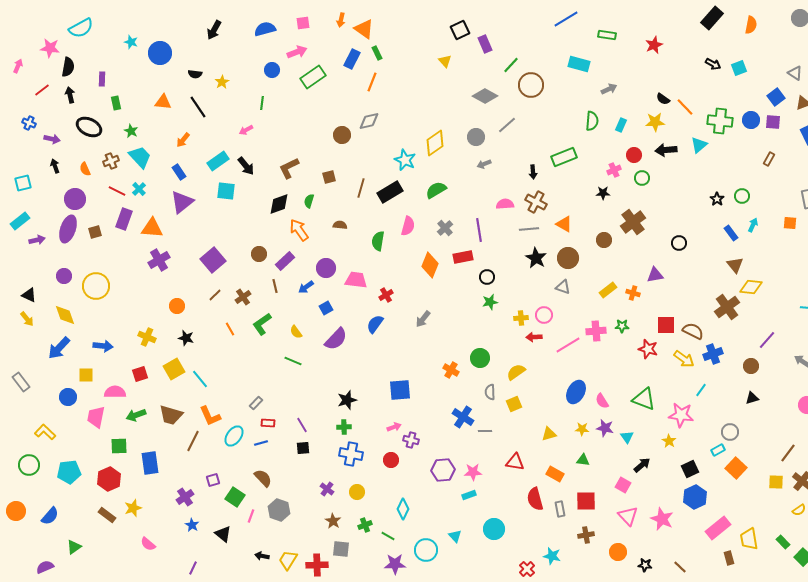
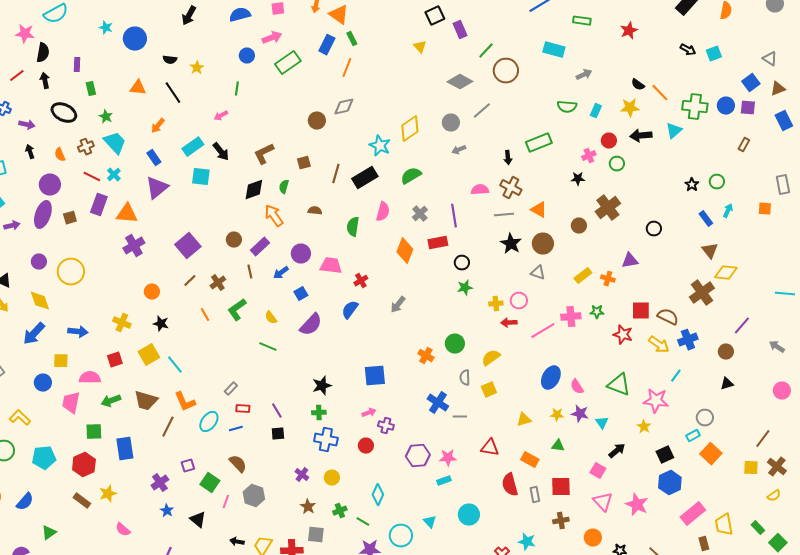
green semicircle: (592, 121) -> (567, 107), turned 90

